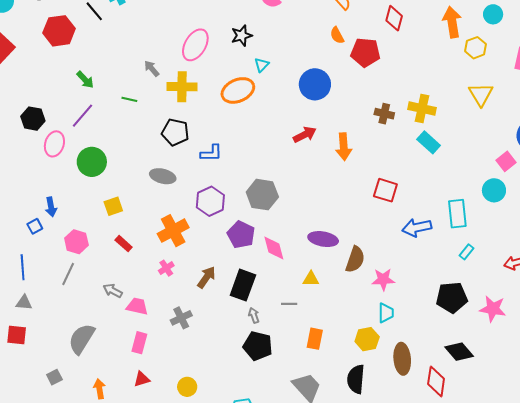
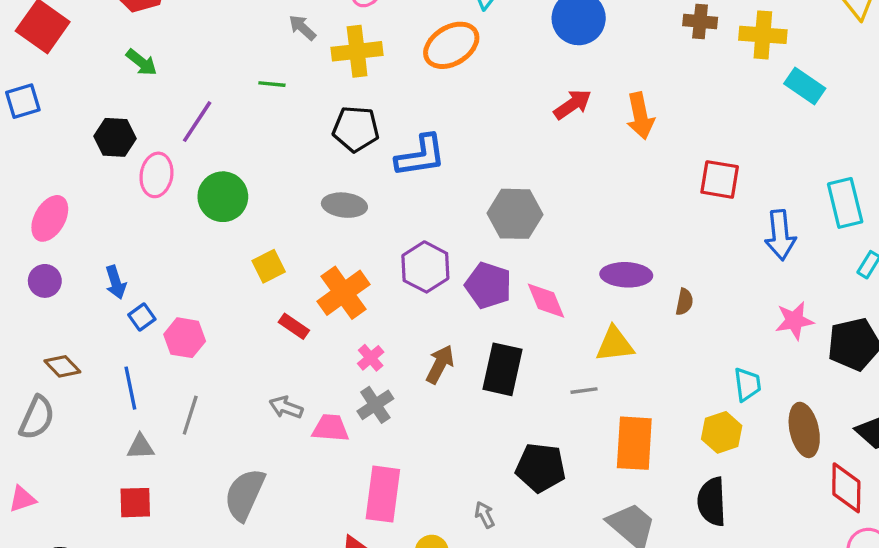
green arrow: (85, 80) -> (142, 62), moved
brown cross: (384, 114) -> (700, 22), moved
cyan rectangle: (429, 142) -> (805, 86), moved
blue L-shape: (211, 153) -> (421, 156), size x1.4
purple hexagon: (210, 201) -> (425, 267), moved
blue arrow: (51, 207) -> (116, 282), moved
blue arrow: (417, 228) -> (780, 235), turned -76
orange cross: (173, 231) -> (344, 293), moved
pink hexagon: (76, 242) -> (185, 338), moved
brown semicircle: (355, 259) -> (684, 302), size x0.6
gray line: (68, 274) -> (190, 415), moved
yellow triangle: (311, 279) -> (615, 344), size x1.4
pink star: (383, 279) -> (794, 321), moved
gray arrow: (254, 315) -> (485, 515), moved
gray cross: (181, 318) -> (375, 405), moved
orange rectangle: (315, 339) -> (634, 443), size x1.5
pink rectangle: (139, 343) -> (383, 494), moved, size x1.5
brown ellipse: (402, 359) -> (804, 430), moved

